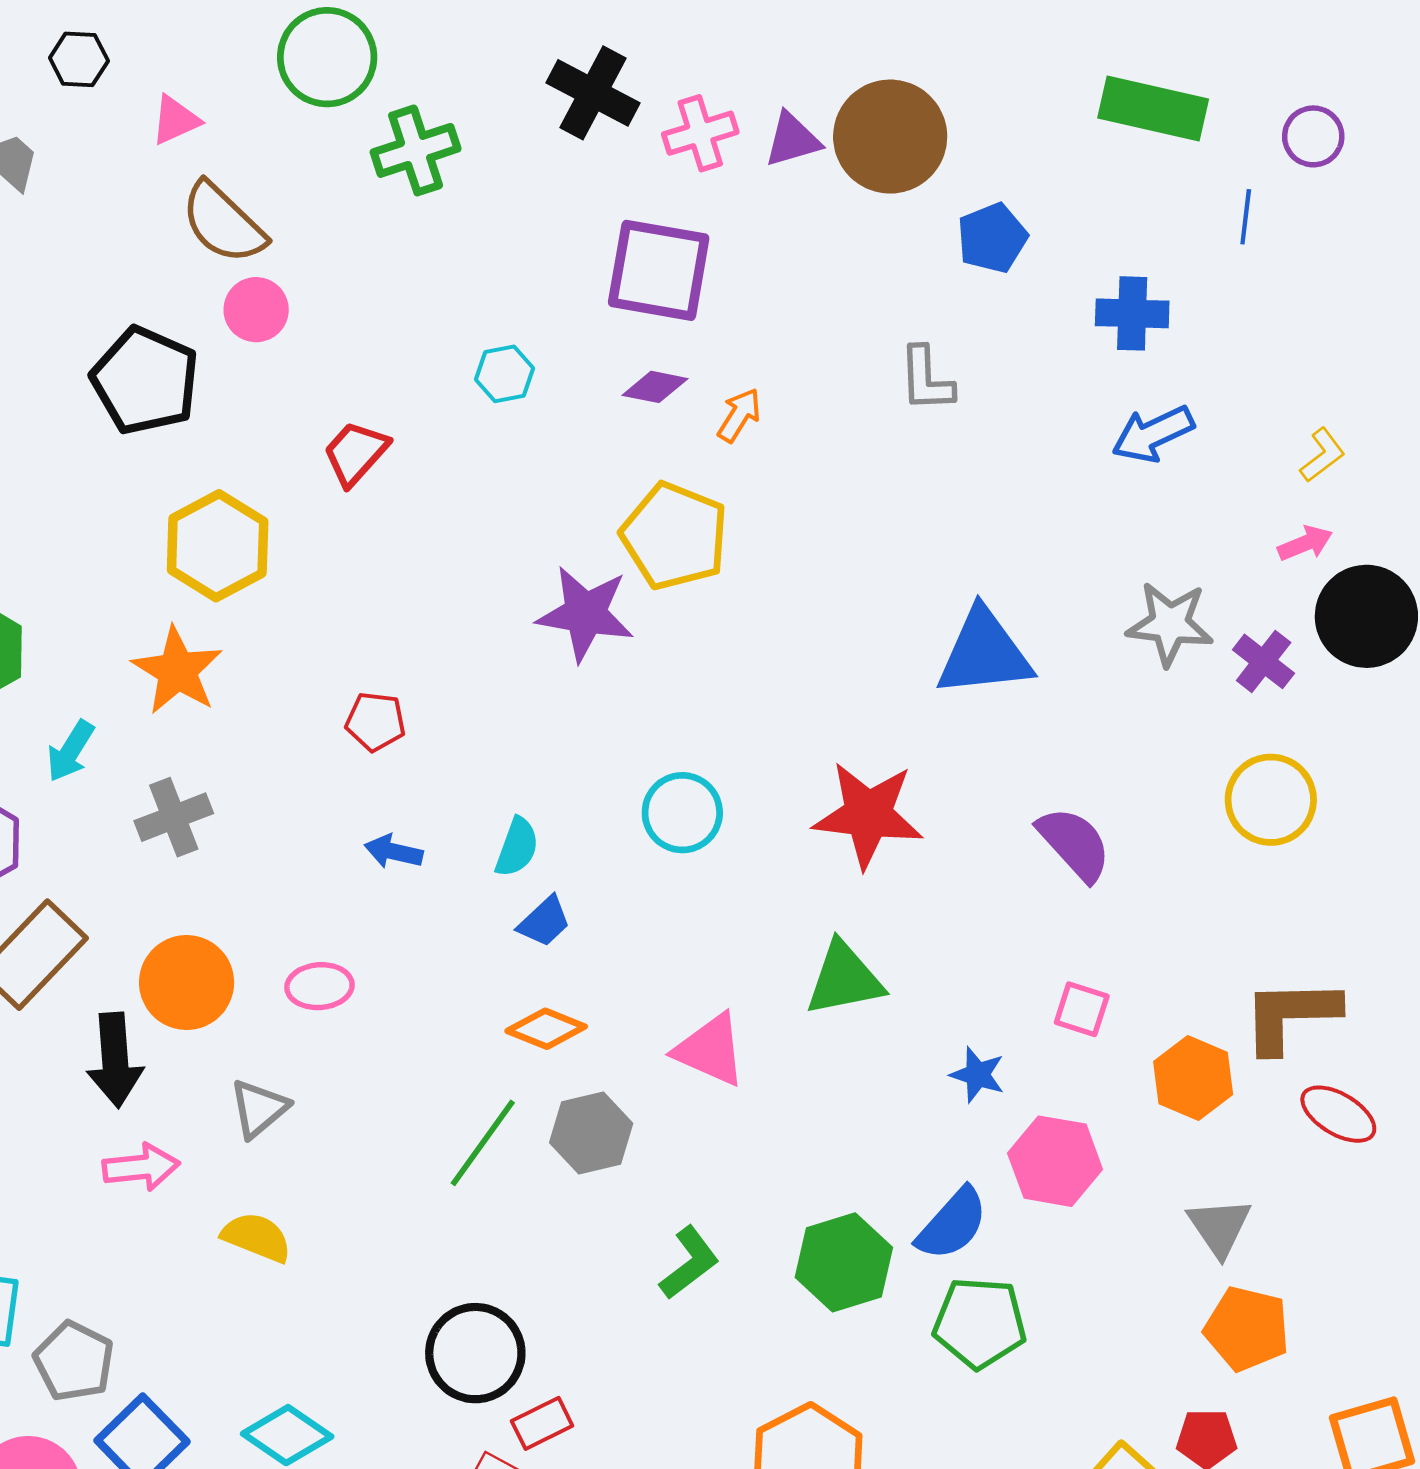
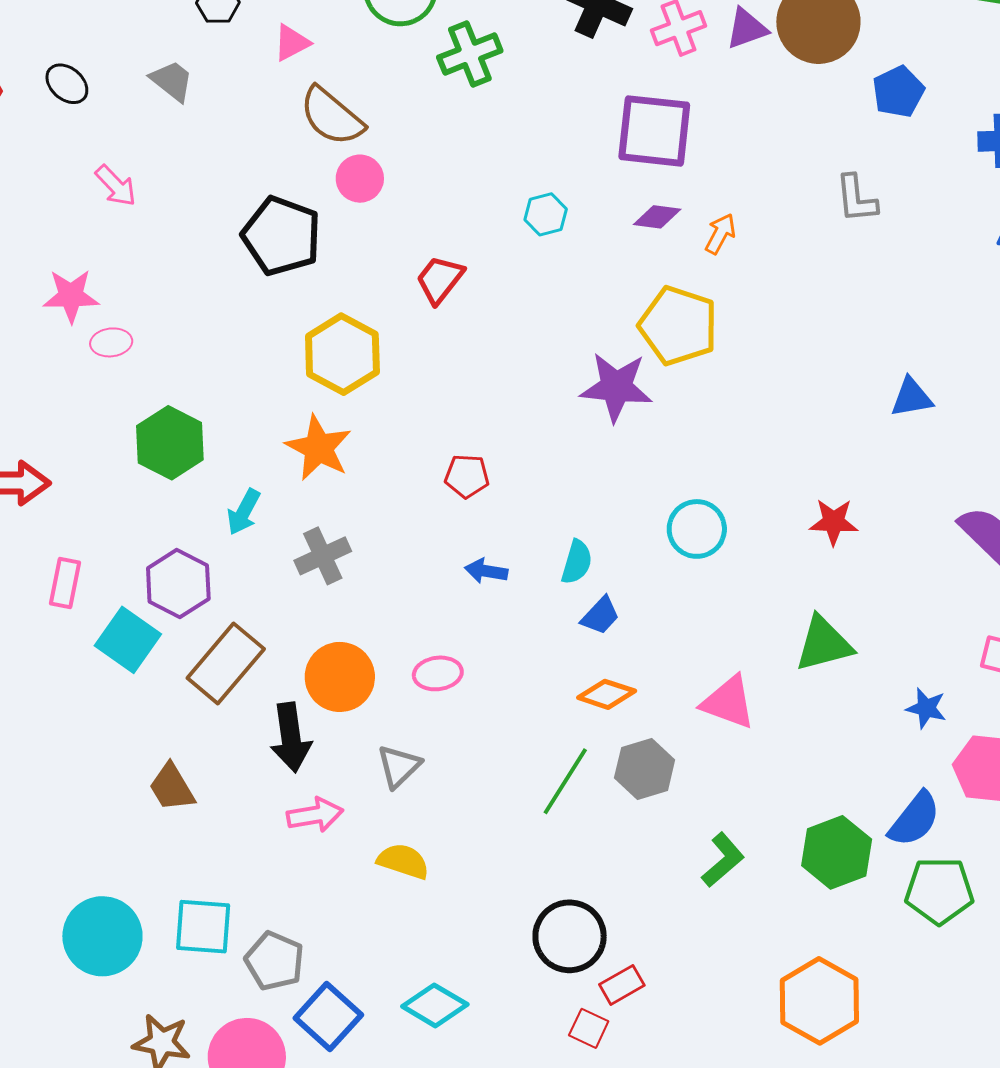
blue triangle: (984, 653) -> (912, 397), size x0.6
red star: (868, 815) -> (834, 522), size x0.6

